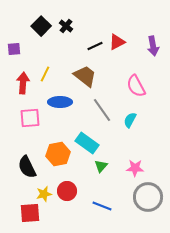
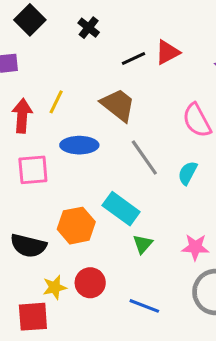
black square: (41, 26) -> (30, 20), moved
black semicircle: (27, 167) -> (28, 246), turned -50

